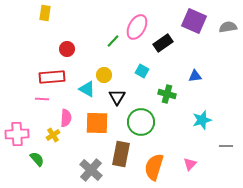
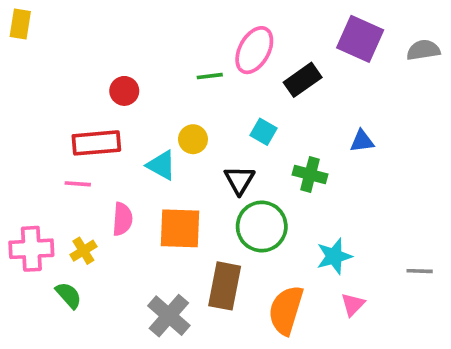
yellow rectangle: (45, 13) -> (20, 24), moved
green line: (113, 41) -> (210, 76), turned 40
black triangle: (117, 97) -> (239, 180), moved
cyan star: (202, 120) -> (334, 256), moved
yellow cross: (53, 135) -> (83, 251), moved

